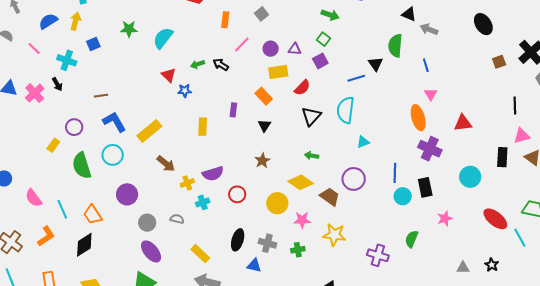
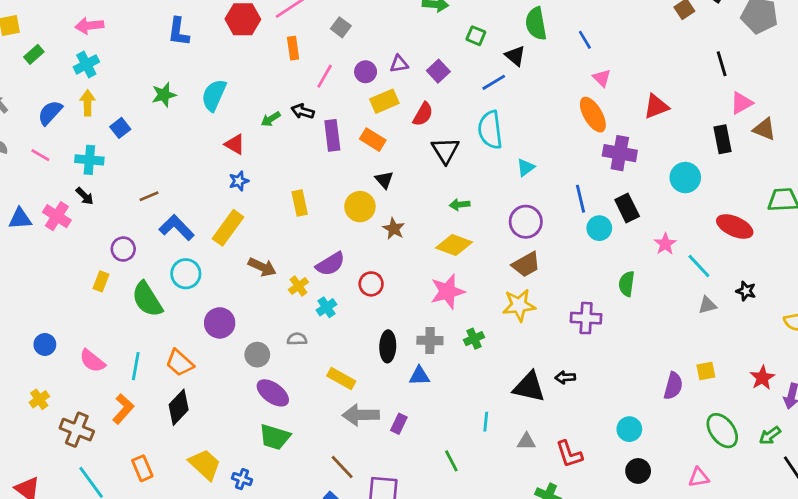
green square: (323, 39) -> (476, 36), moved
blue star: (185, 91) -> (239, 181), moved
purple rectangle: (233, 110) -> (332, 135), moved, size x1.5
brown trapezoid: (330, 197) -> (526, 265), moved, turned 130
yellow circle: (277, 203) -> (360, 207), moved
cyan line: (62, 209) -> (136, 366), turned 48
pink star: (302, 220) -> (448, 291), moved, size x1.4
cyan line: (520, 238) -> (699, 266), moved

